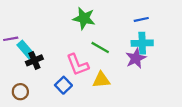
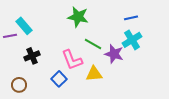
cyan cross: (142, 43) -> (132, 40), turned -30
cyan rectangle: (26, 50) -> (24, 26), moved
purple star: (136, 58) -> (114, 54), moved, turned -30

